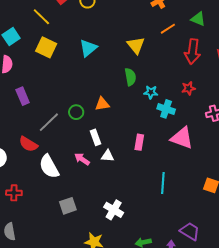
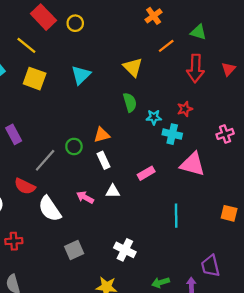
red star: (188, 88) -> (185, 109), moved
white rectangle: (95, 137) -> (103, 160), moved
pink rectangle: (139, 142) -> (146, 173), turned 56
purple trapezoid: (190, 231) -> (210, 266), turned -130

